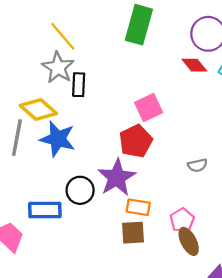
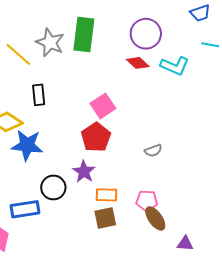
gray star: (58, 68) -> (50, 43), moved
purple star: (117, 178) -> (84, 172), size x0.7
pink pentagon: (182, 220) -> (147, 201), turned -30

